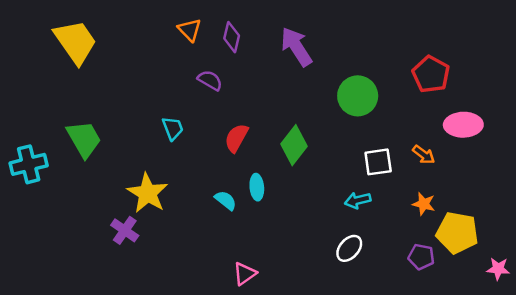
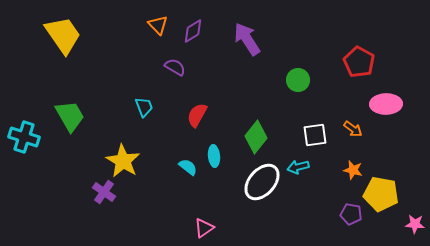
purple diamond: (232, 37) -> (193, 31), turned 45
green circle: (358, 96) -> (298, 80), size x0.7
green diamond: (294, 145) -> (256, 137), moved
cyan cross: (29, 164) -> (24, 137), turned 32
white ellipse: (349, 248) -> (262, 182), moved, size x1.6

